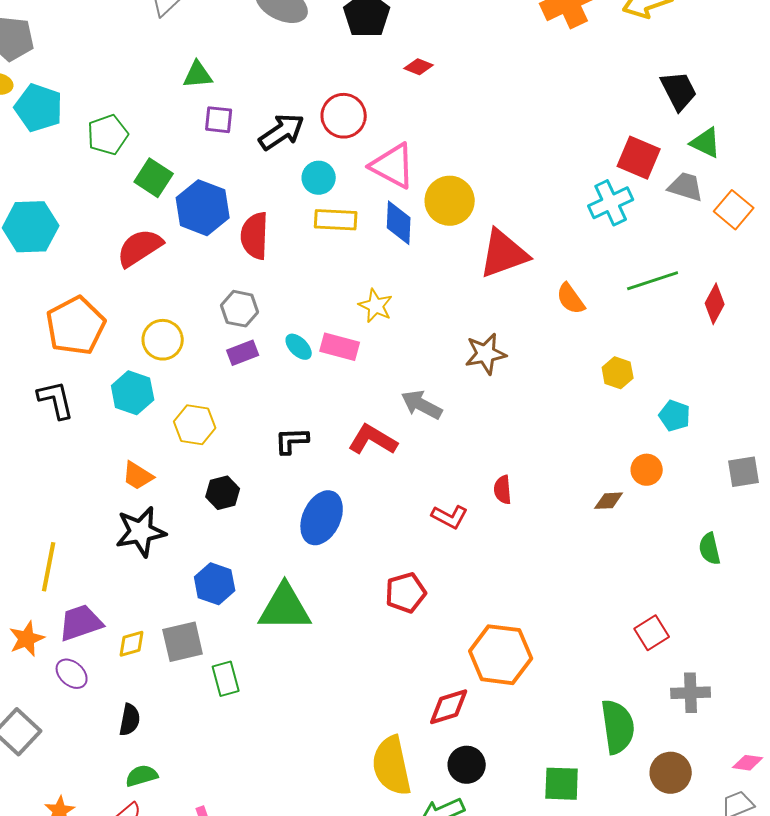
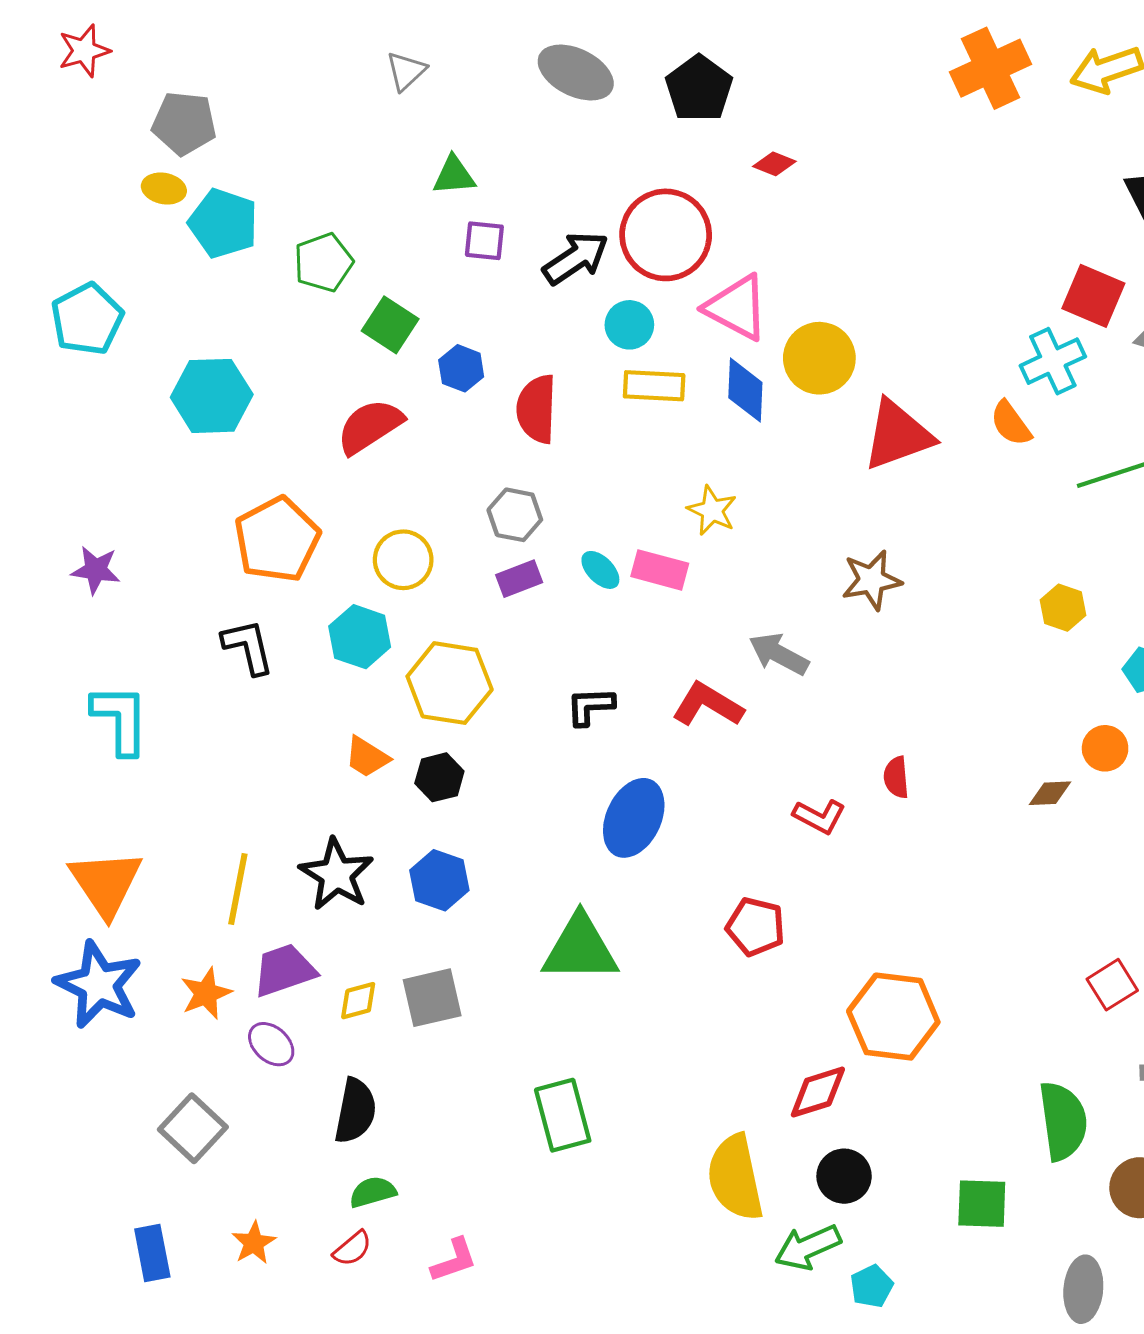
red circle: (344, 116) -> (666, 235), size x1.4
blue hexagon: (203, 208) -> (461, 368), size x0.6
orange semicircle: (571, 299) -> (1011, 423), moved
yellow hexagon: (195, 425) -> (450, 683), size x1.4
black hexagon: (223, 493) -> (439, 777), moved
black star: (141, 532) -> (336, 874), moved, turned -30
blue hexagon: (215, 584) -> (439, 880), moved
red pentagon: (406, 593) -> (756, 927), turned 30
green rectangle: (226, 679) -> (563, 1115), moved, size x1.4
black semicircle: (130, 720) -> (355, 1111), size x1.4

